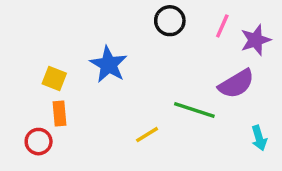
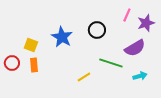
black circle: (170, 21) -> (97, 30), moved
cyan arrow: (259, 138) -> (140, 76), moved, turned -88
red circle: (39, 142) -> (12, 63), moved

